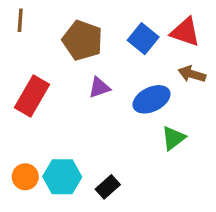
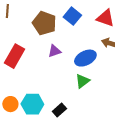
blue square: (143, 39) -> (72, 16), moved
green triangle: (173, 138) -> (82, 81), moved

